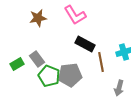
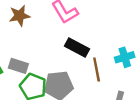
gray rectangle: (37, 59) -> (18, 66), turned -35

